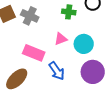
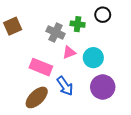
gray cross: (30, 16) -> (56, 32), moved
brown ellipse: (17, 79) -> (37, 97), moved

